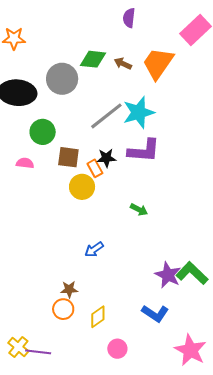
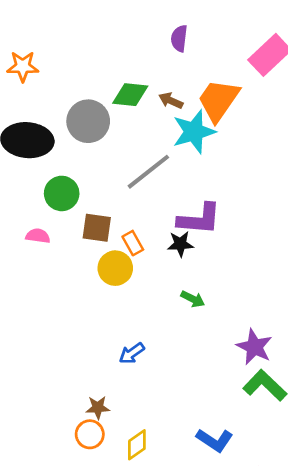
cyan star: (139, 112) -> (194, 132), moved
black star: (106, 158) -> (180, 244), moved
purple star: (168, 275) -> (254, 347), moved

